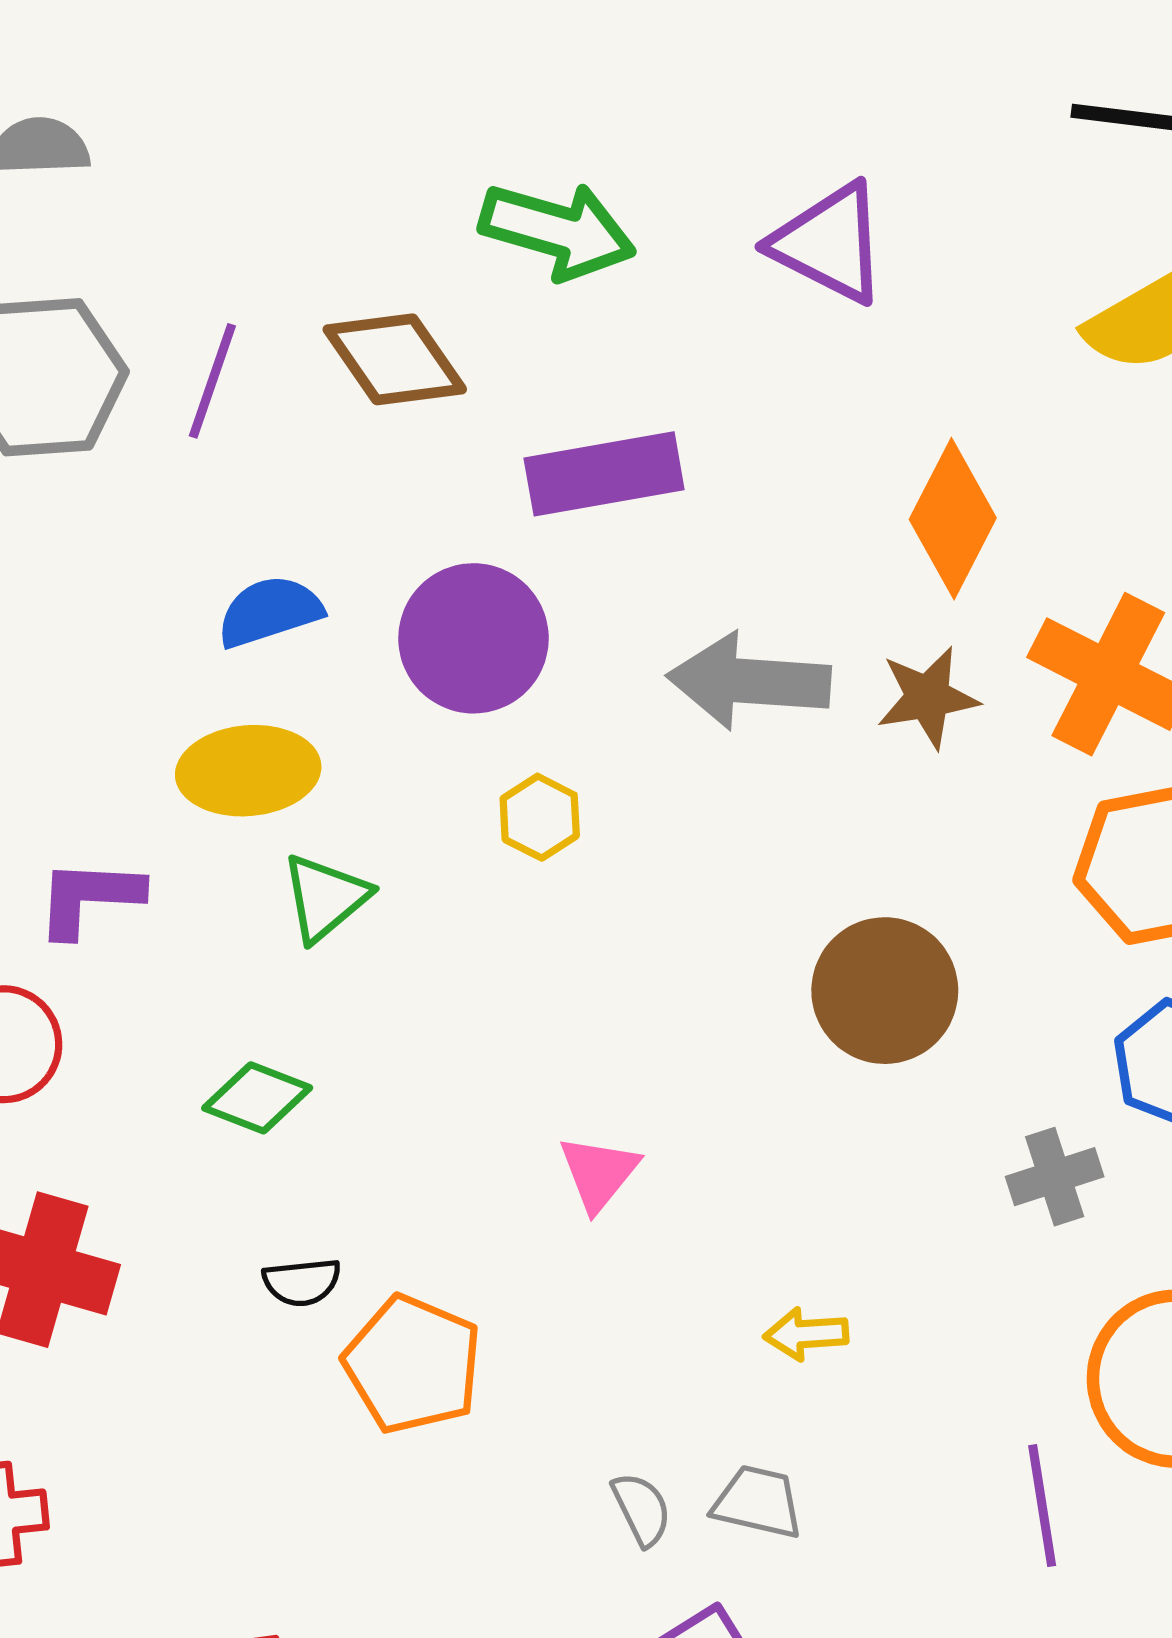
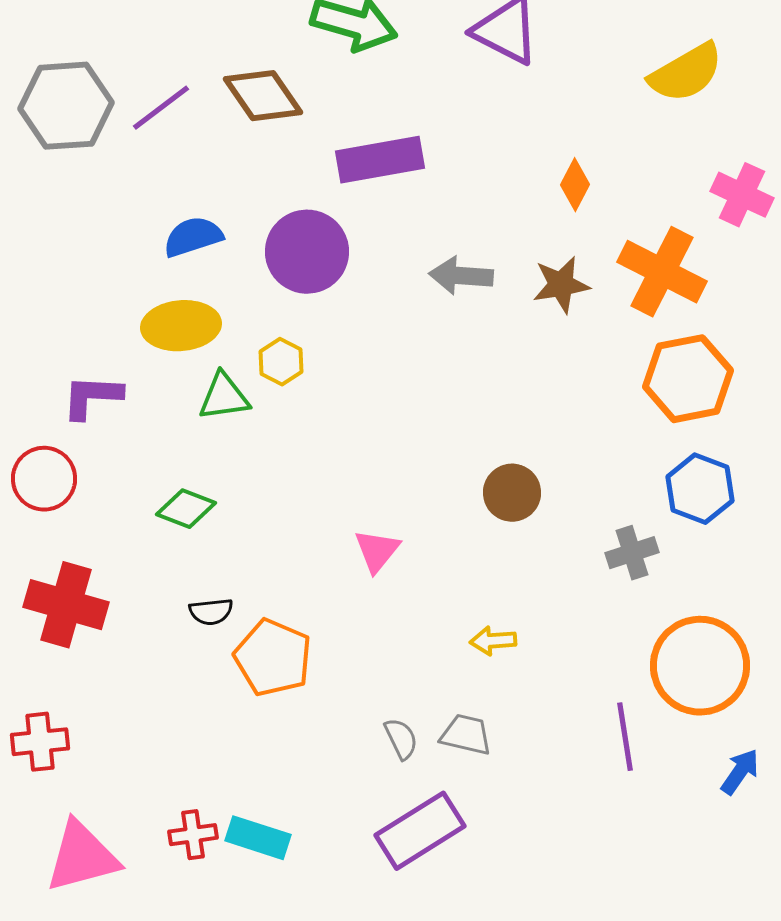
purple line: (212, 381) -> (161, 108), turned 34
orange diamond: (953, 519) -> (575, 185), size x0.6
gray arrow: (749, 681) -> (461, 276), size x0.7
yellow hexagon: (540, 817) -> (281, 362), moved
green triangle: (325, 898) -> (224, 397), turned 32
brown circle: (885, 991) -> (512, 493), moved, size x0.7

